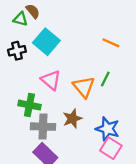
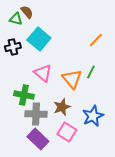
orange line: (111, 43) -> (96, 40), turned -70
blue star: (108, 129) -> (93, 116), turned 30
pink square: (111, 148) -> (67, 132), moved

